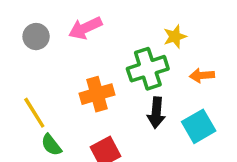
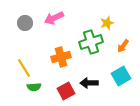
orange arrow: (202, 75) -> (123, 46), turned -48
black arrow: (156, 113) -> (89, 83), moved, turned 84
green semicircle: (51, 145) -> (34, 87), turned -56

